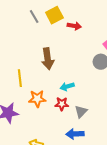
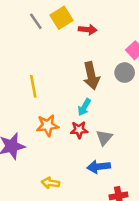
brown arrow: (48, 59) -> (91, 76), moved
yellow line: (20, 78) -> (33, 86), moved
cyan arrow: (67, 86) -> (84, 107), turned -40

